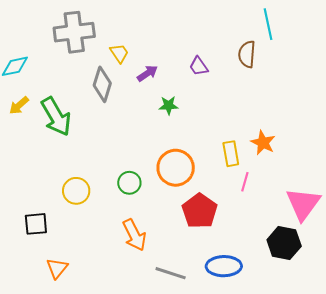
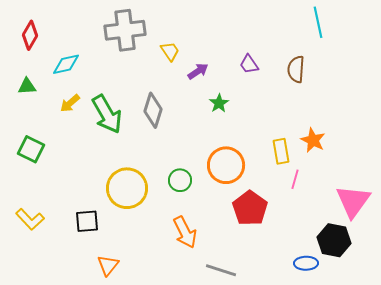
brown semicircle: (247, 54) -> (296, 69), moved
gray diamond: (102, 84) -> (153, 110), moved
green star: (169, 105) -> (219, 103), turned -30
yellow circle: (76, 191) -> (127, 188), size x1.5
blue ellipse: (224, 266) -> (306, 263), moved, size x0.7

